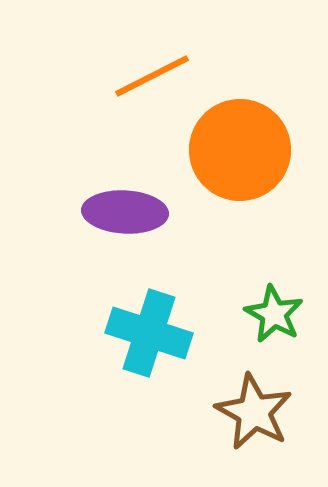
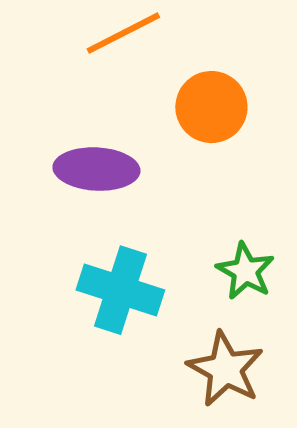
orange circle: (240, 150) -> (211, 107), size x0.7

